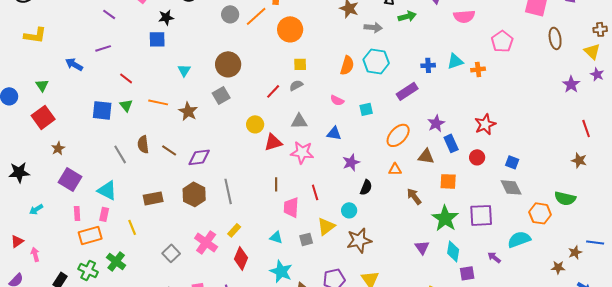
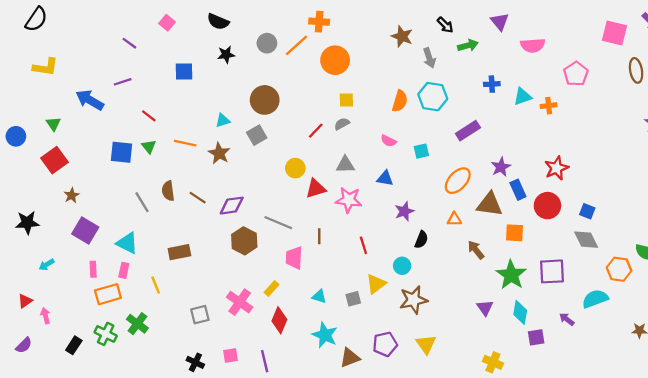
black star: (166, 17) -> (226, 55), moved
gray arrow: (373, 27) -> (429, 58), turned 66
blue arrow: (74, 64) -> (90, 100), size x1.4
blue cross: (428, 65) -> (492, 84), moved
cyan triangle: (184, 70) -> (223, 120), moved, turned 40
brown triangle: (426, 156) -> (490, 204), size x1.4
red circle: (477, 157) -> (547, 206), size x1.5
gray line: (228, 191) -> (278, 223), moved, turned -55
brown hexagon: (194, 194) -> (244, 241), moved
pink trapezoid: (291, 207) -> (294, 258), moved
gray square: (171, 253) -> (200, 315), turned 30

